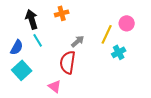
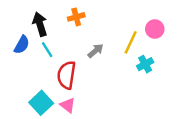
blue semicircle: (17, 47) -> (22, 45), moved
red semicircle: (68, 62) -> (67, 75), moved
cyan square: (22, 70) -> (41, 103), moved

